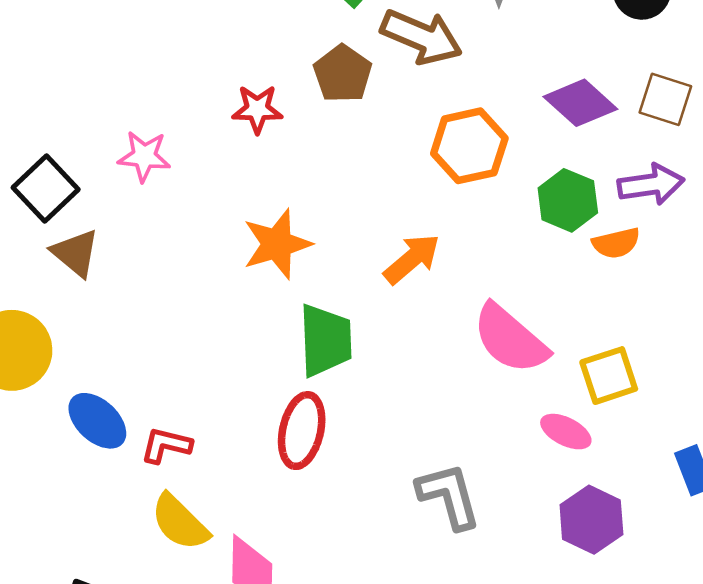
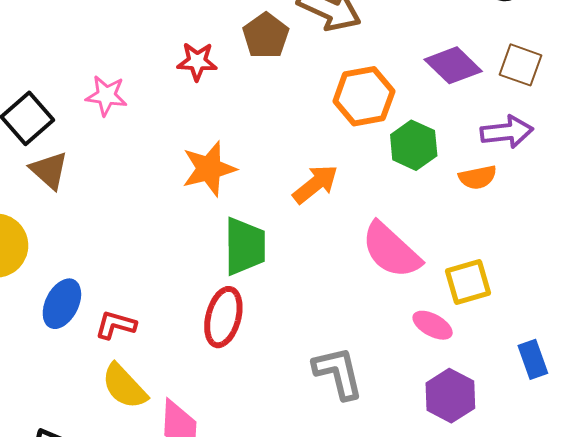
green hexagon: (568, 200) -> (414, 145), moved
blue ellipse: (97, 421) -> (62, 304), turned 72

